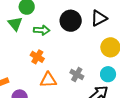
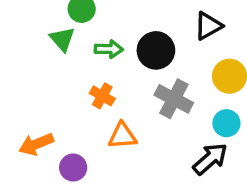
black circle: (71, 21) -> (156, 50), moved
gray cross: (77, 74) -> (174, 99), moved, size x1.5

